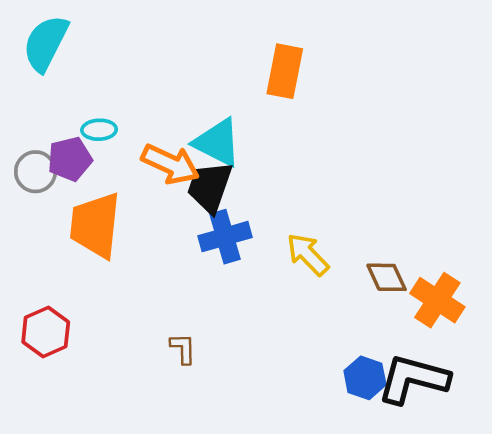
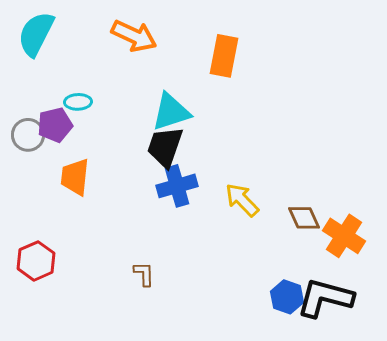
cyan triangle: (217, 142) -> (171, 112), turned -45
orange arrow: (170, 164) -> (134, 36), moved
orange trapezoid: (95, 225) -> (75, 177), size x0.7

